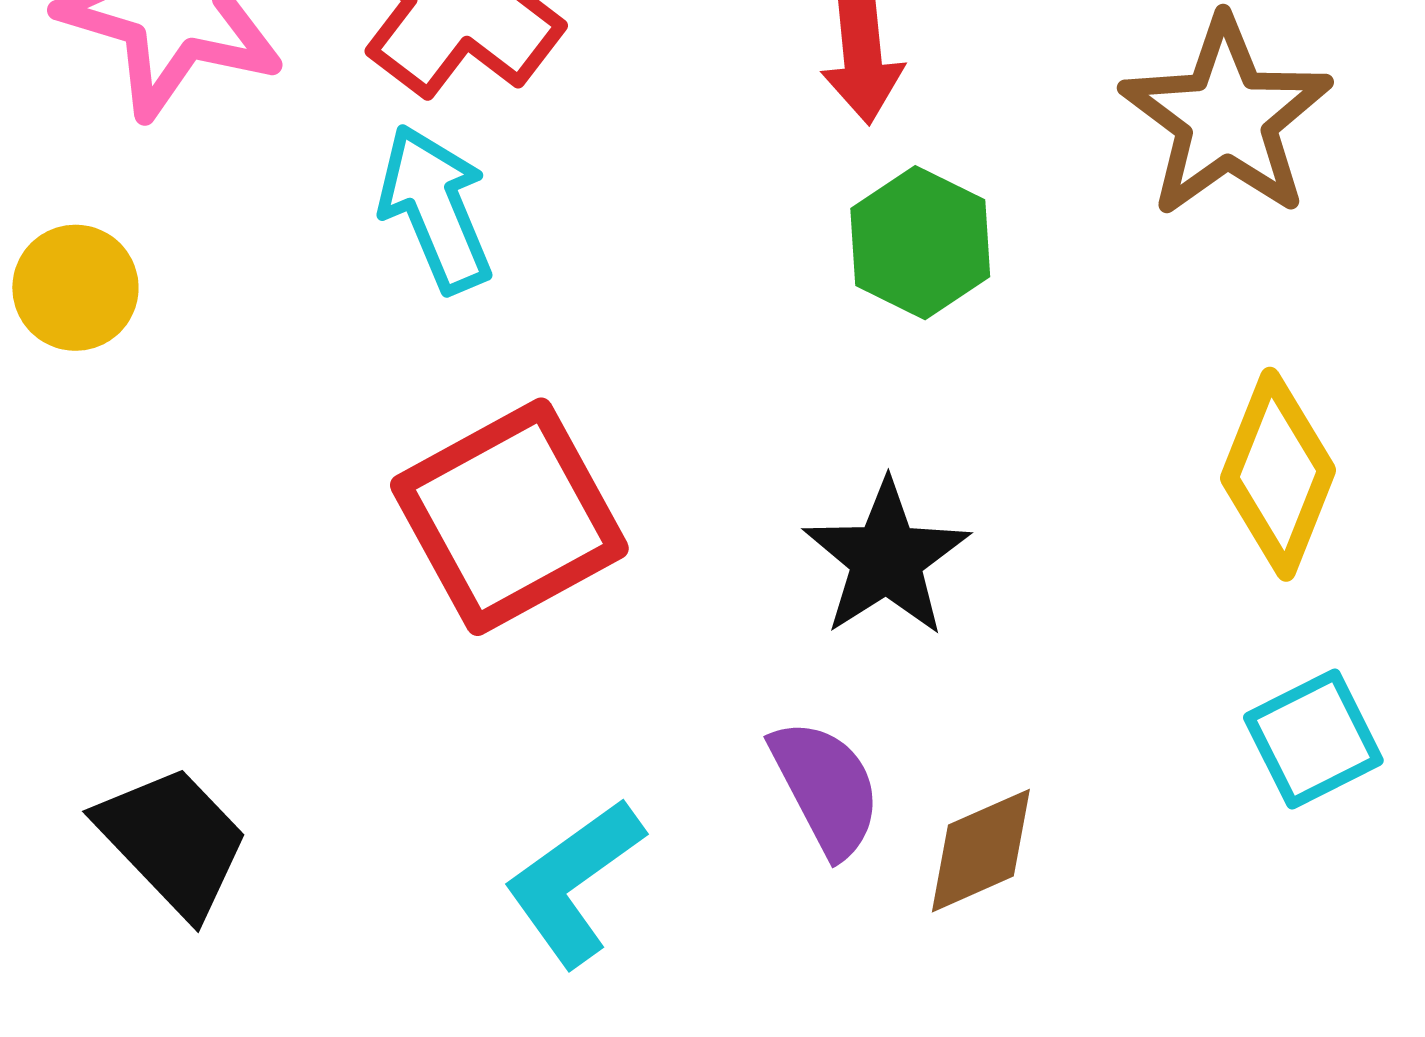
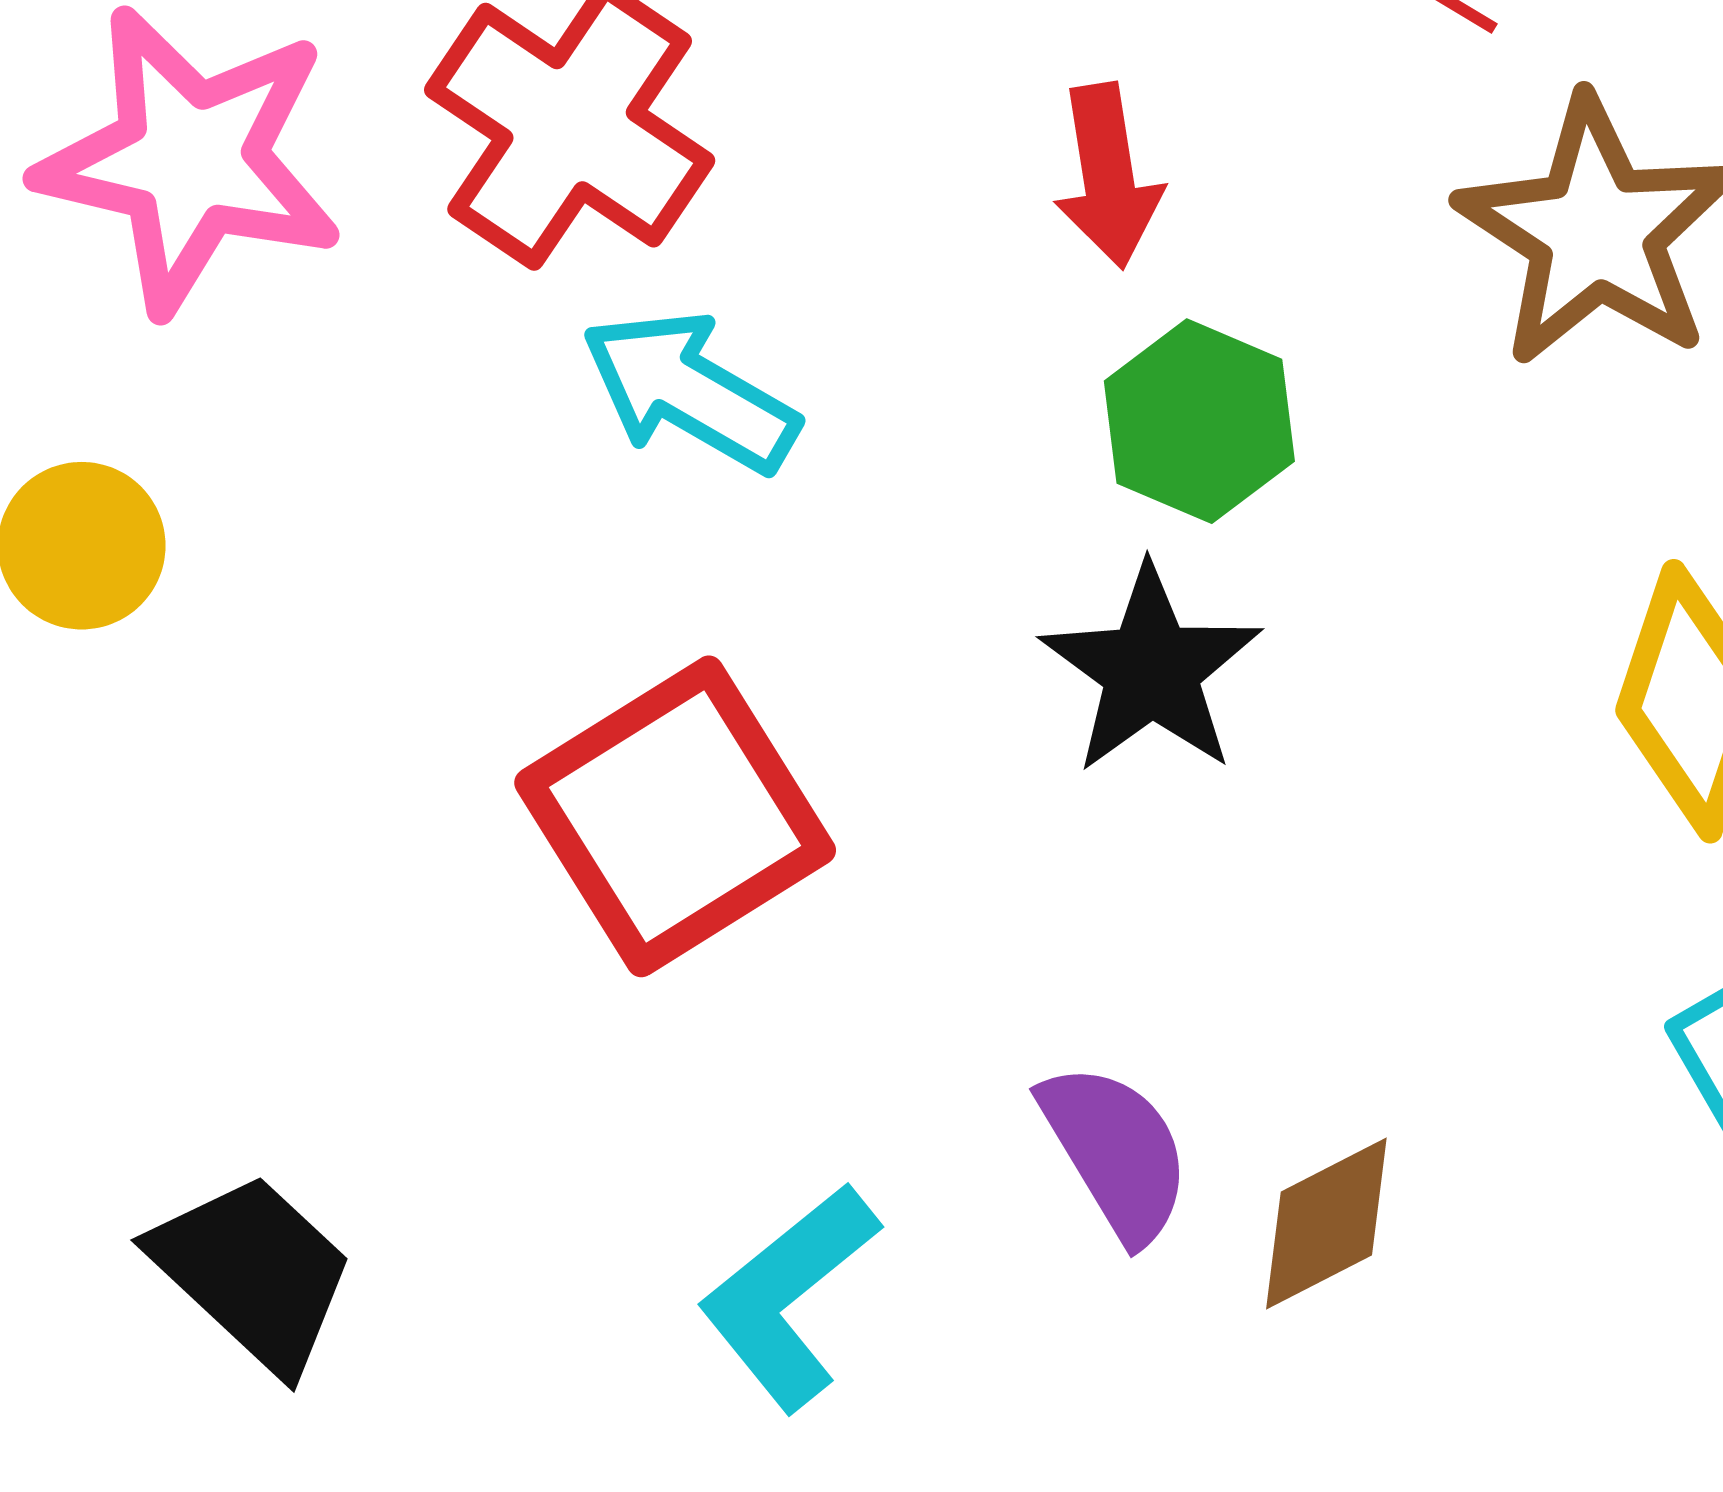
cyan arrow: (435, 209) -> (690, 391), moved, turned -34
black star: (886, 559) -> (1151, 670), moved

